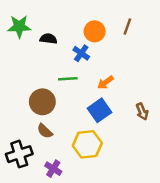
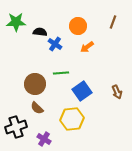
brown line: (127, 27) -> (113, 22), moved
blue cross: (81, 53) -> (55, 44), moved
green line: (68, 79) -> (61, 73), moved
orange arrow: (106, 82) -> (87, 47), moved

